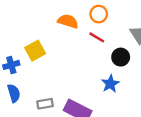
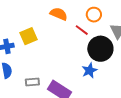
orange circle: (99, 14) -> (94, 15), moved
black circle: (121, 57) -> (100, 49), size x1.6

